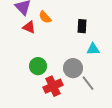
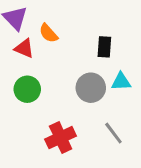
green circle: (38, 66) -> (27, 89), moved
gray circle: (73, 68) -> (91, 88), moved

